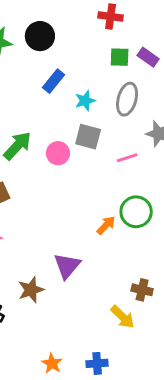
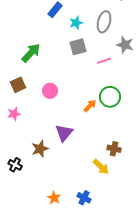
gray square: (88, 137) -> (78, 47), turned -30
pink circle: (58, 153) -> (50, 91), moved
blue cross: (97, 363) -> (84, 198), turned 32

